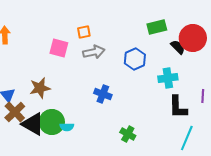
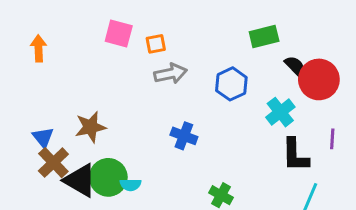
red circle: (193, 38) -> (319, 79), moved
pink square: (59, 48) -> (119, 33), moved
cyan cross: (168, 78) -> (280, 112), turned -30

